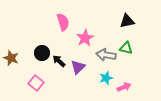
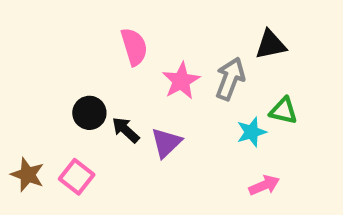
green triangle: (126, 48) -> (283, 111), moved
gray arrow: (106, 55) -> (230, 79), moved, turned 102
brown star: (11, 58) -> (28, 175), moved
cyan star: (106, 78) -> (251, 132), moved

